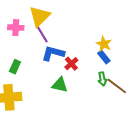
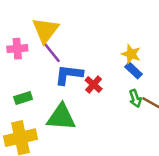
green rectangle: (15, 67) -> (23, 98), turned 56
green triangle: (60, 85) -> (61, 117), moved, size x1.4

